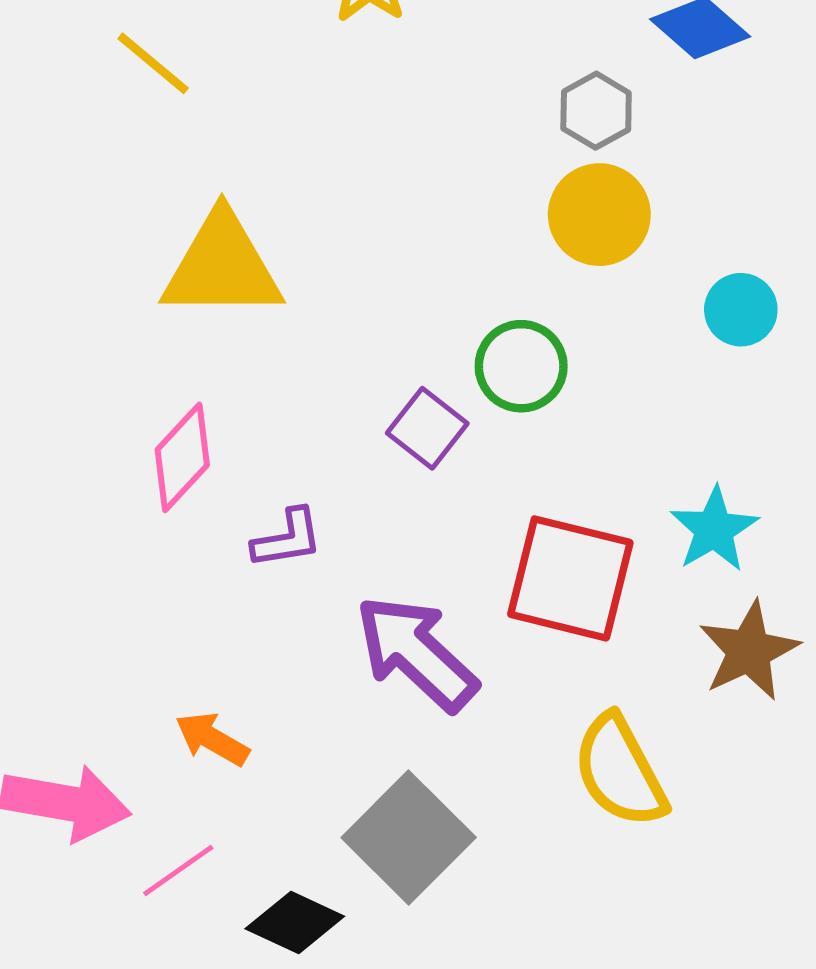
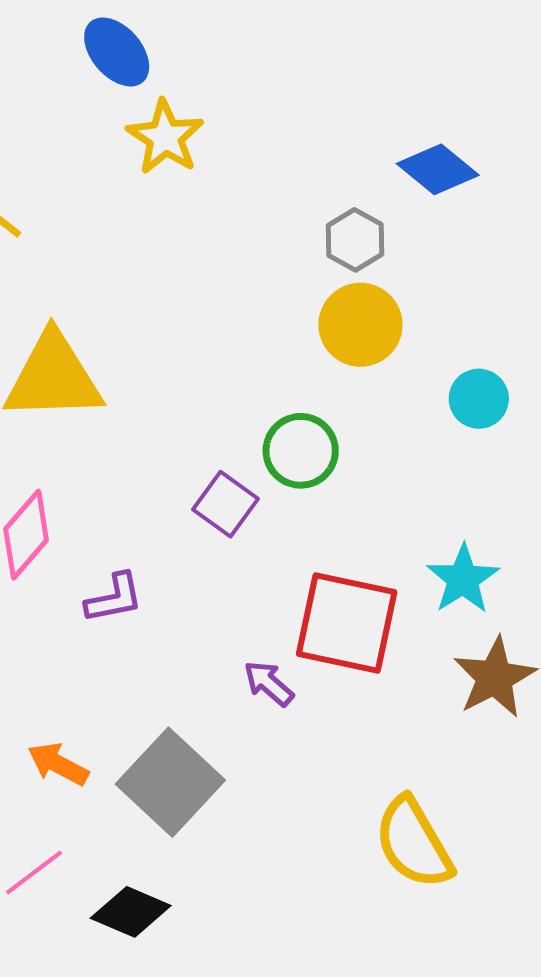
purple arrow: (416, 653) -> (269, 683), moved, size x0.5
yellow semicircle: (620, 771) -> (414, 843), moved
gray square: (409, 837) -> (170, 782), moved

